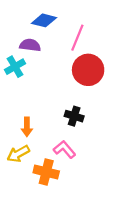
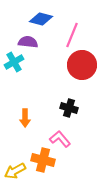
yellow arrow: (18, 154) -> (15, 171), moved

